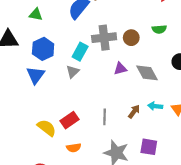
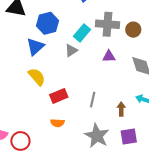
purple triangle: (120, 69) -> (109, 56), moved
brown arrow: (134, 111) -> (121, 109), moved, turned -48
yellow semicircle: (47, 128) -> (37, 77), moved
purple square: (149, 147) -> (129, 136), turned -30

